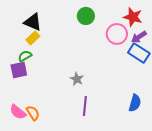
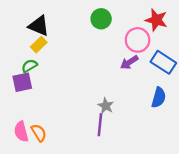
purple arrow: (139, 37) -> (129, 62), moved
gray star: (77, 79) -> (106, 106), moved
blue semicircle: (135, 103) -> (159, 98), moved
pink semicircle: (18, 112) -> (21, 132), turned 36

